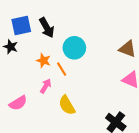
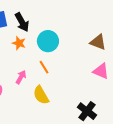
orange star: (44, 61) -> (19, 43), moved
orange line: (62, 69) -> (44, 67), moved

